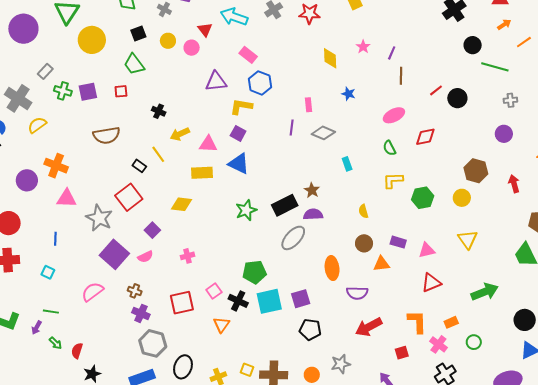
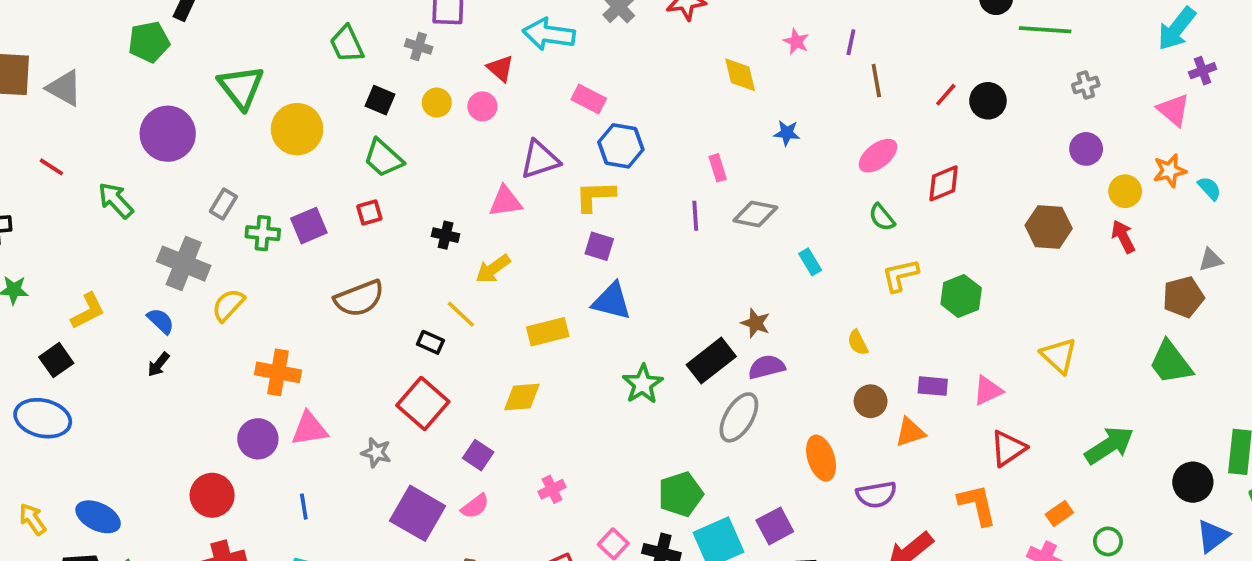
black square: (138, 33) -> (380, 100), turned -35
pink triangle: (208, 144) -> (505, 201), moved
purple circle: (27, 180) -> (258, 439), moved
yellow circle: (462, 198) -> (1125, 191), moved
gray star: (99, 218) -> (376, 453), size x0.6
orange L-shape: (417, 322) -> (977, 505), moved

